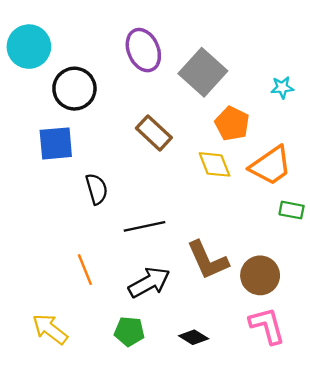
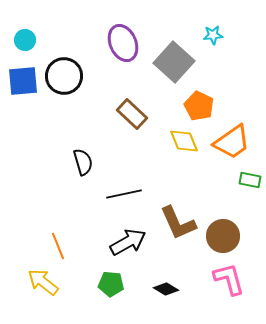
cyan circle: (29, 47) -> (25, 40), size x0.6
cyan star: (282, 87) -> (213, 35), moved
blue square: (56, 143) -> (23, 81), moved
orange line: (85, 270) -> (58, 246), moved

